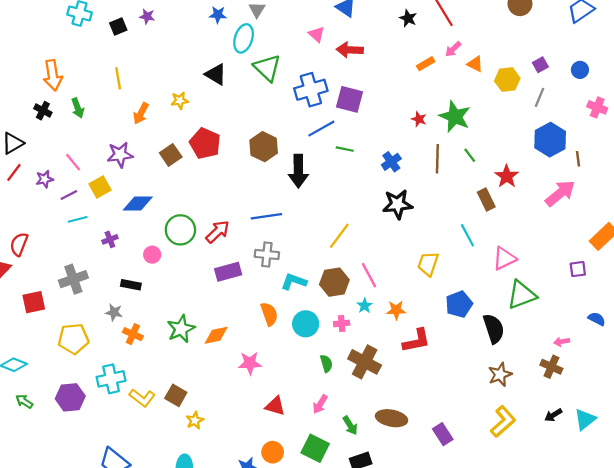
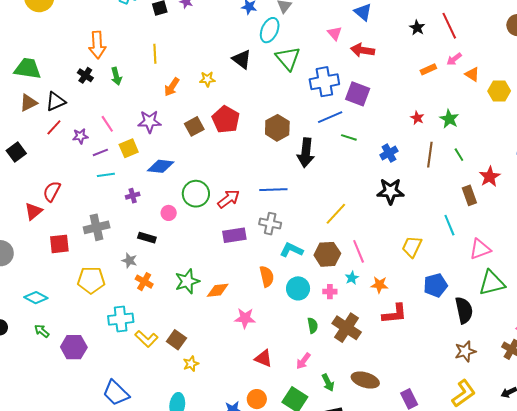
green star: (455, 117) -> (449, 119), size x0.7
purple hexagon: (70, 397) -> (74, 347), moved

